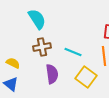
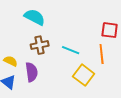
cyan semicircle: (37, 19) -> (35, 17), turned -30
purple semicircle: (52, 74) -> (32, 72), moved

